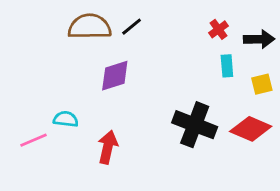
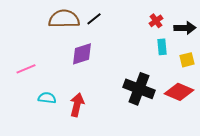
cyan semicircle: (66, 119) -> (47, 98), moved
pink line: (34, 140) -> (26, 69), moved

